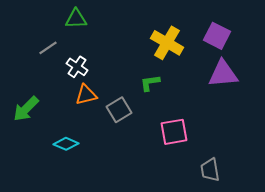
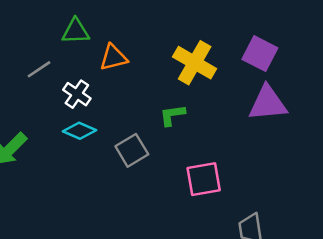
orange triangle: (86, 95) -> (113, 58), moved
cyan diamond: (66, 144) -> (79, 131), moved

